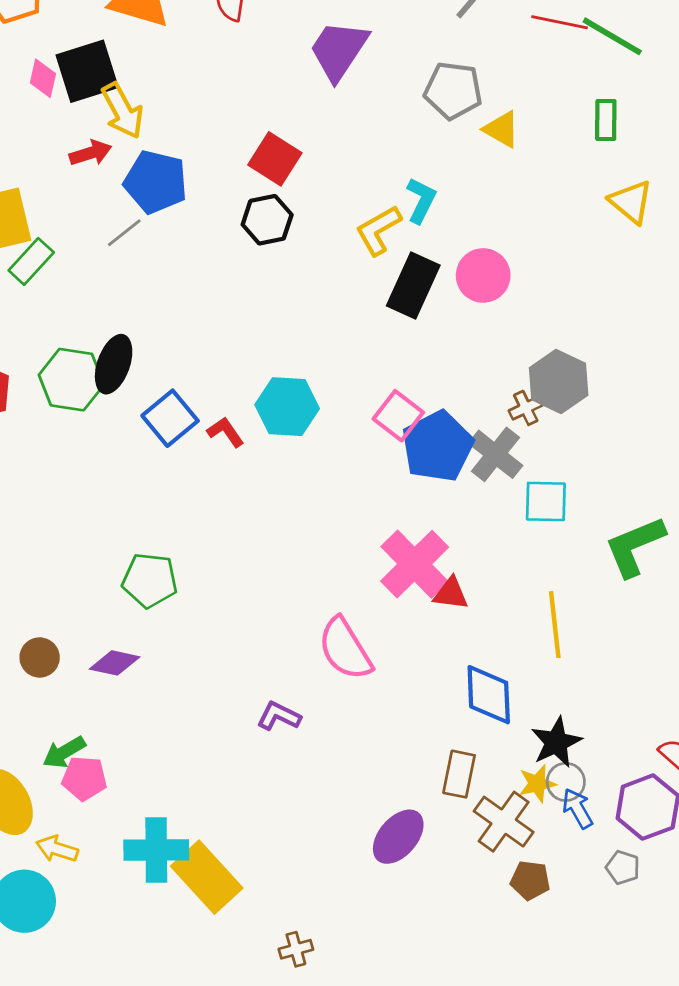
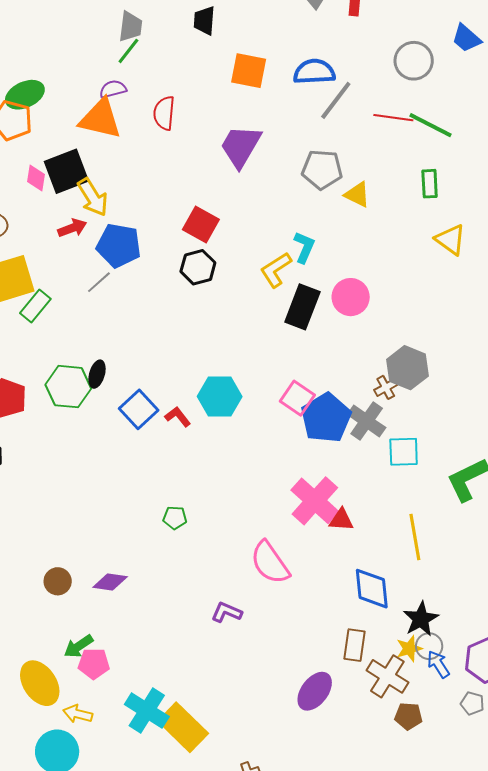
black ellipse: (114, 364) -> (97, 374), size x0.7
green pentagon: (150, 580) -> (175, 518), moved, size x0.6
cyan cross: (156, 850) -> (147, 711), turned 36

